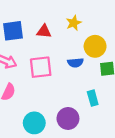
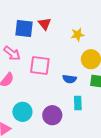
red triangle: (44, 31) -> (45, 24), moved, turned 32
blue semicircle: (75, 63) -> (70, 79), moved

